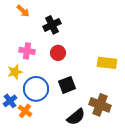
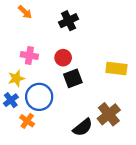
black cross: (52, 25) -> (69, 21), moved
black square: (67, 85) -> (73, 78), moved
blue cross: (10, 101) -> (11, 100), moved
brown cross: (100, 105) -> (109, 114), turned 30

